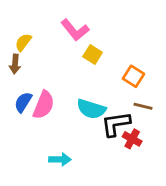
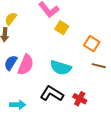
black L-shape: (116, 124) -> (52, 94), moved, turned 40
red cross: (132, 139) -> (80, 99), moved
cyan arrow: (60, 159) -> (18, 105), moved

